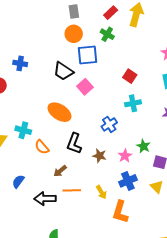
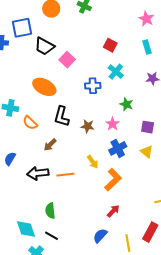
blue square: (88, 55) -> (22, 28), moved
cyan cross: (133, 103) -> (116, 72), turned -35
blue cross: (109, 124) -> (93, 86), moved, turned 35
green star: (143, 146) -> (126, 104), moved
orange line: (72, 190) -> (65, 175), moved
orange L-shape: (120, 212) -> (113, 180), turned -145

